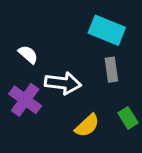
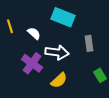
cyan rectangle: (107, 30) -> (63, 17), moved
yellow semicircle: (87, 126) -> (59, 80), moved

